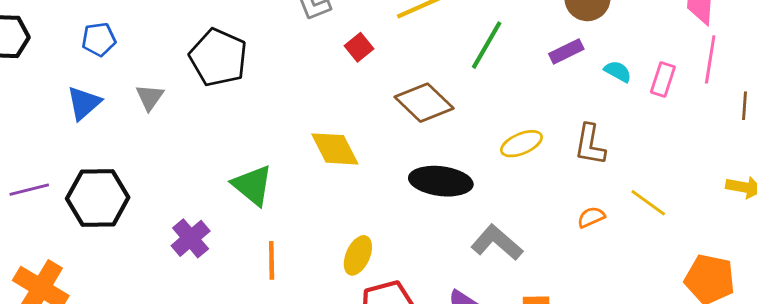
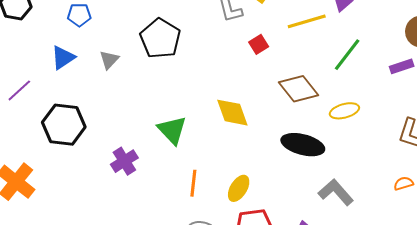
yellow ellipse: (521, 144) -> (344, 111), moved
purple line: (29, 190) -> (19, 90), moved, turned -36
orange line: (272, 260) -> (193, 183), moved

